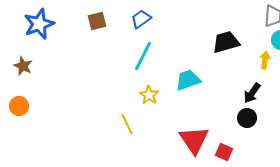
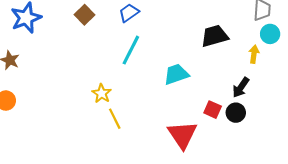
brown square: (97, 21) -> (84, 15), turned -30
yellow star: (149, 95) -> (102, 93), moved
red square: (224, 152) -> (213, 110), moved

